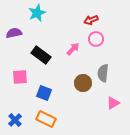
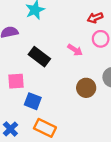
pink arrow: (73, 49) -> (75, 50), turned 80
blue square: (44, 93) -> (33, 101), moved

